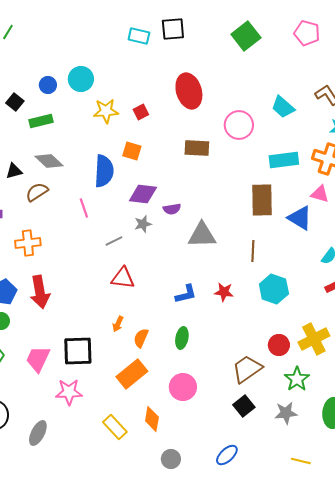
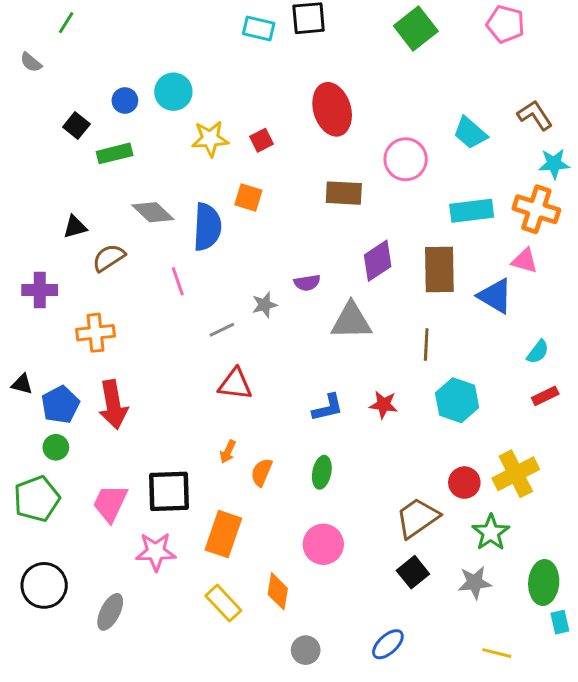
gray diamond: (49, 161) -> (153, 212), moved
purple diamond: (143, 194) -> (378, 261), moved, turned -40
orange rectangle: (132, 374) -> (223, 534), moved, turned -32

